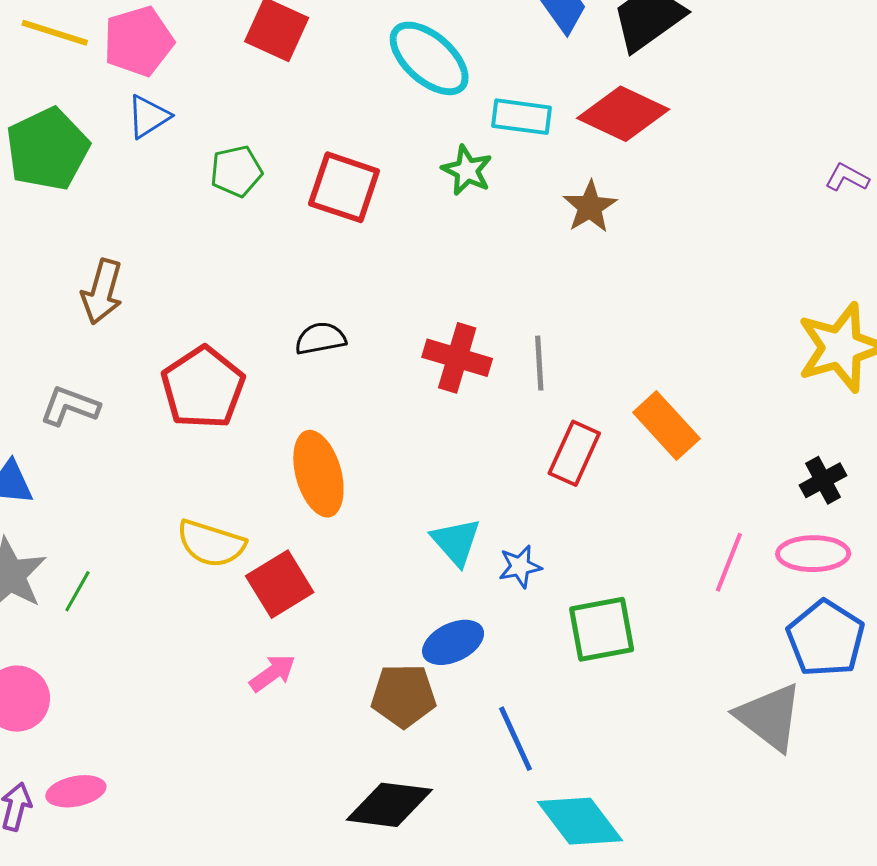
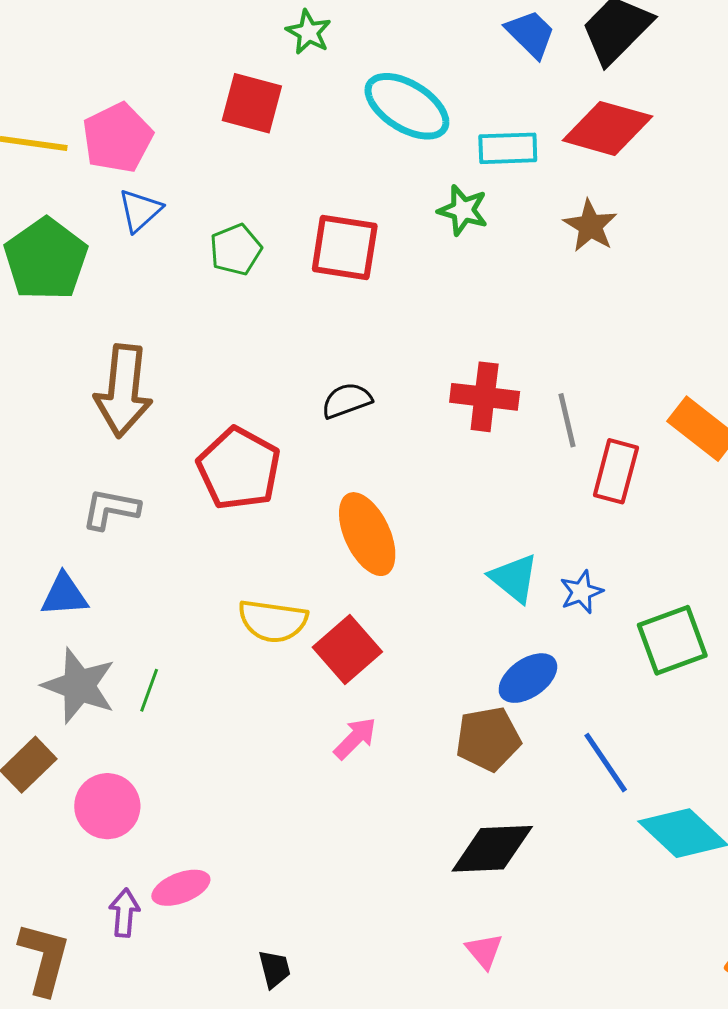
brown arrow: (102, 292) -> (123, 391), size x1.4
gray line: (539, 363) -> (567, 420), moved

